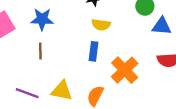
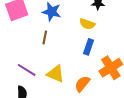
yellow semicircle: (101, 25) -> (87, 24), moved

